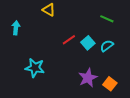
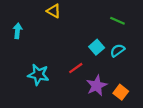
red line: (69, 40) -> (76, 68), moved

